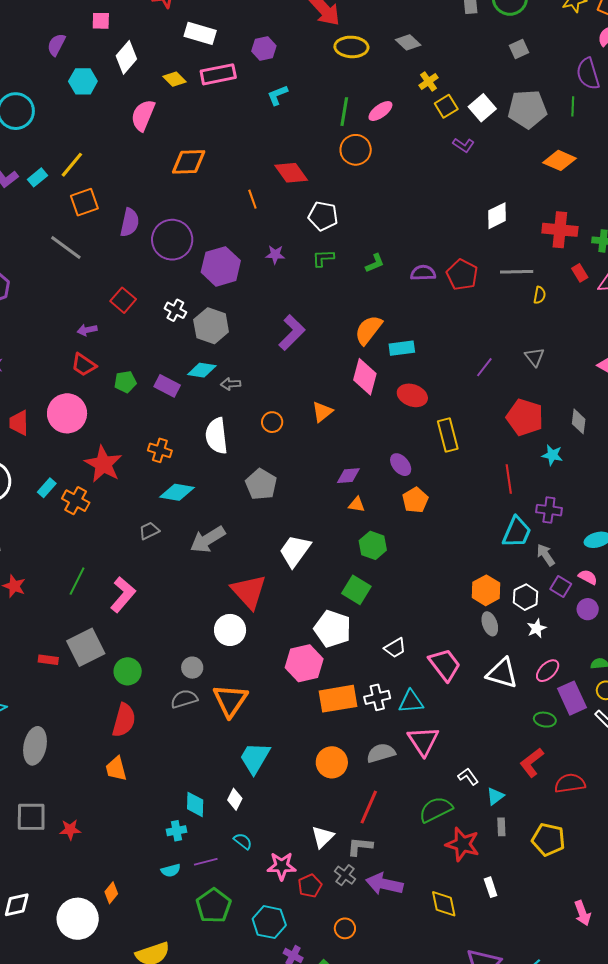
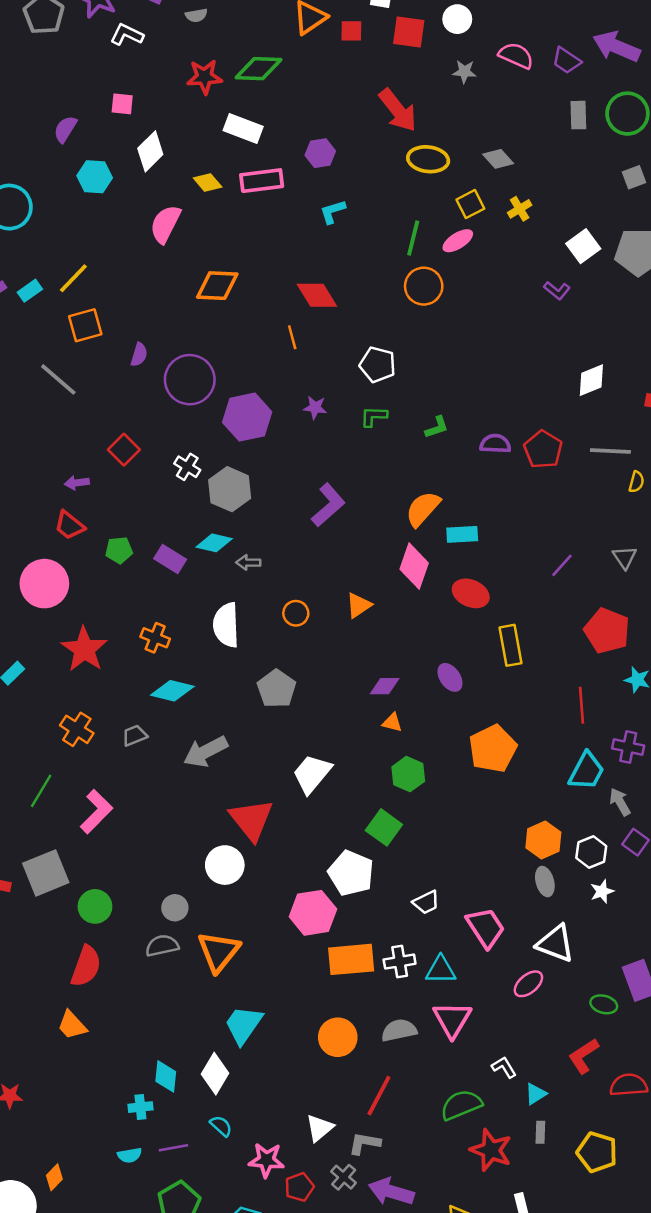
yellow square: (446, 106) -> (470, 204), moved
red diamond: (291, 173) -> (317, 295), moved
purple semicircle: (130, 222) -> (139, 355), size x0.7
orange pentagon: (415, 500) -> (493, 749), moved, size x1.5
orange cross: (76, 501) -> (77, 729), moved
pink ellipse: (548, 671) -> (528, 984), moved
orange trapezoid: (116, 769) -> (72, 1025), turned -32
white diamond: (235, 799) -> (215, 1074), size x1.5

